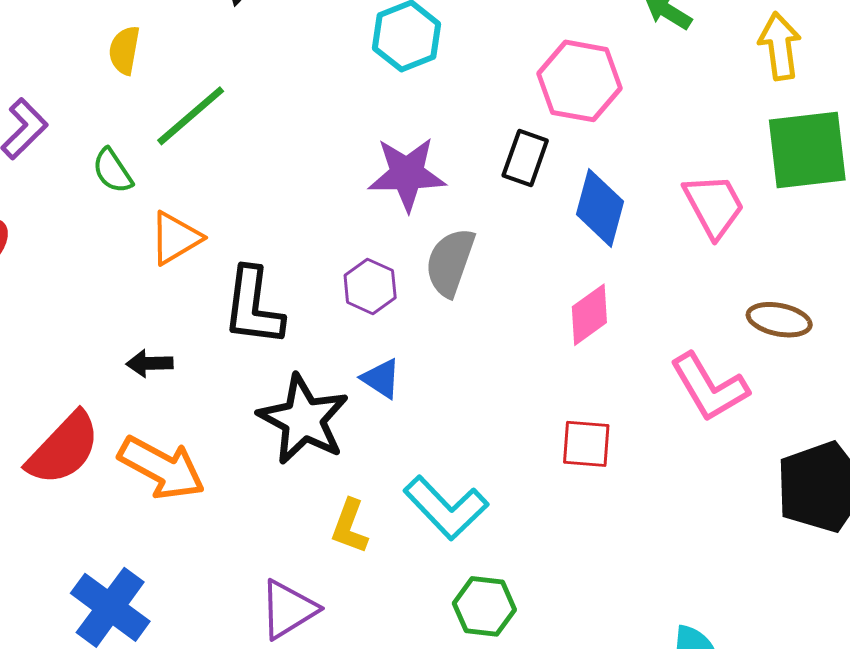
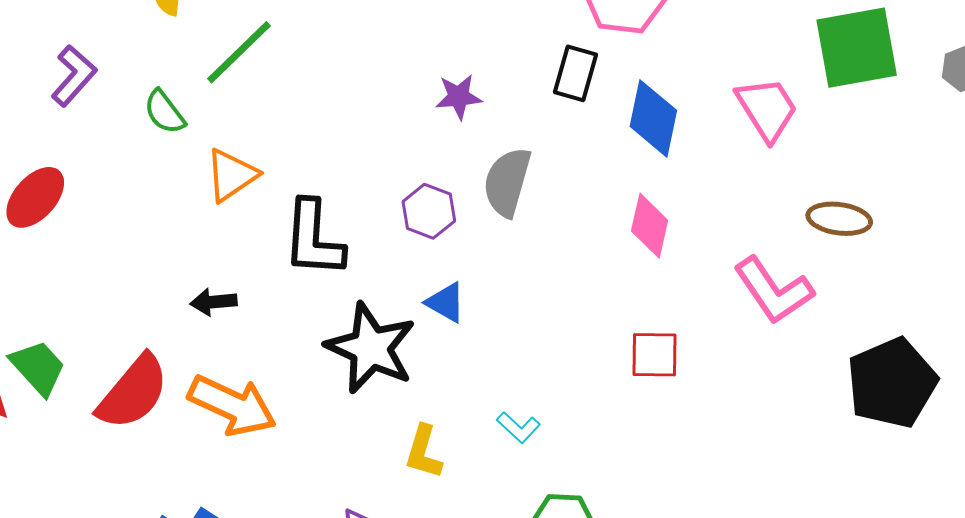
purple star: (407, 174) -> (459, 97), size x0.6
pink diamond: (589, 315) -> (650, 226), turned -38
cyan L-shape: (446, 508) -> (518, 427), size x0.5

